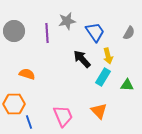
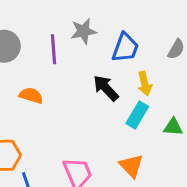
blue trapezoid: (95, 32) -> (125, 48), turned 55
orange semicircle: (27, 74) -> (31, 96), moved

